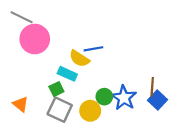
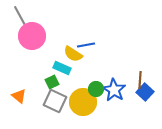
gray line: (22, 17) -> (20, 16), turned 35
yellow circle: (90, 111) -> (83, 102), size x1.4

